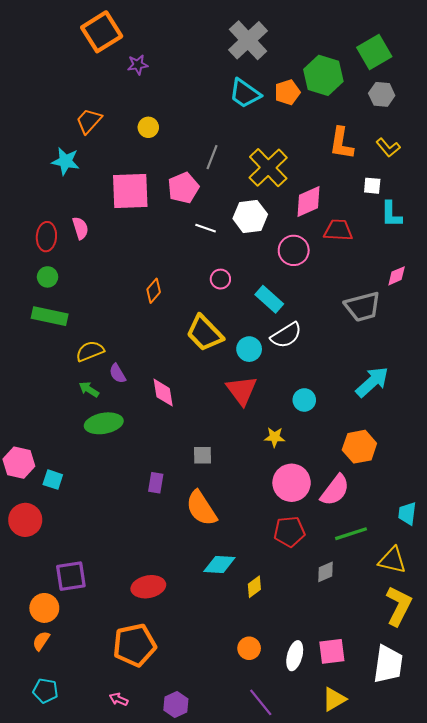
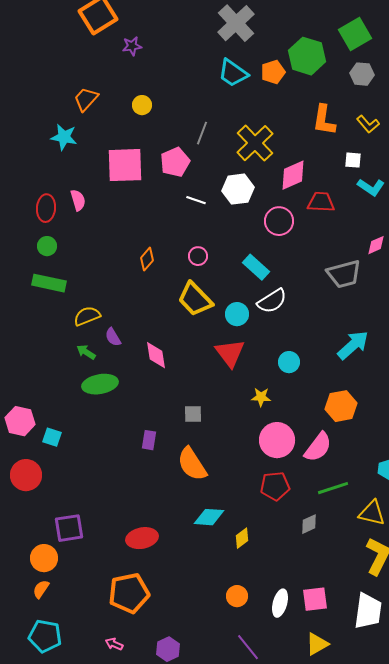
cyan L-shape: (391, 214) -> (371, 187), turned -56
pink circle: (220, 279) -> (198, 256), moved
cyan pentagon: (45, 691) -> (45, 636), size x1.4

